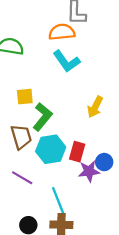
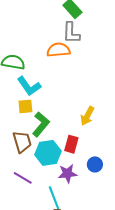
cyan L-shape: (66, 61) -> (29, 86), moved
red rectangle: (77, 152) -> (71, 144), moved
purple star: (89, 171) -> (68, 174), moved

